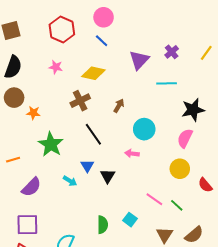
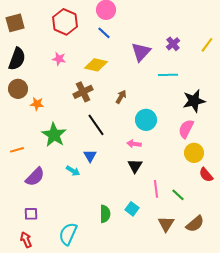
yellow circle: (180, 169) -> (194, 153), moved
black triangle: (108, 176) -> (135, 166), moved
pink line: (154, 199) -> (156, 189), turned 48
purple square: (27, 225) -> (31, 214), size x0.6

